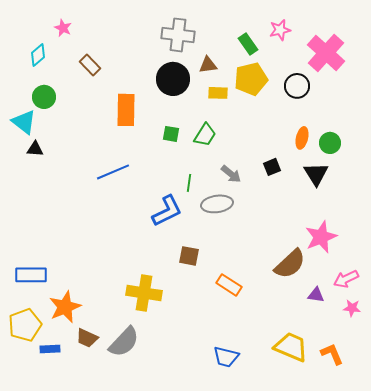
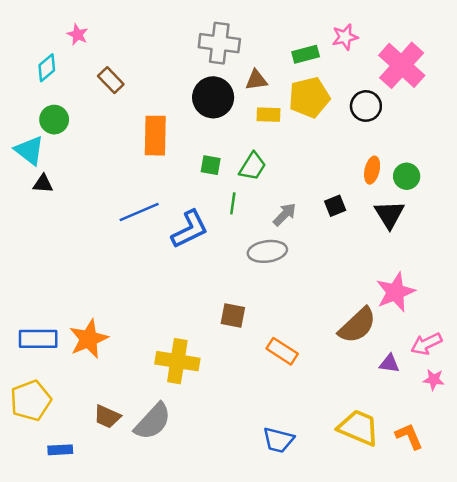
green rectangle: (248, 44) -> (306, 54), turned -70
gray arrow: (231, 174) -> (285, 214), turned -85
green line: (189, 183) -> (233, 203), moved
blue L-shape: (167, 211) -> (190, 229), moved
orange star: (65, 307) -> (89, 339), moved
blue rectangle: (50, 349) -> (60, 450), moved

